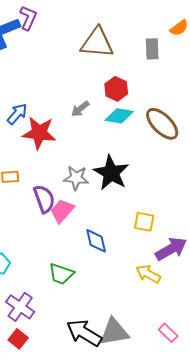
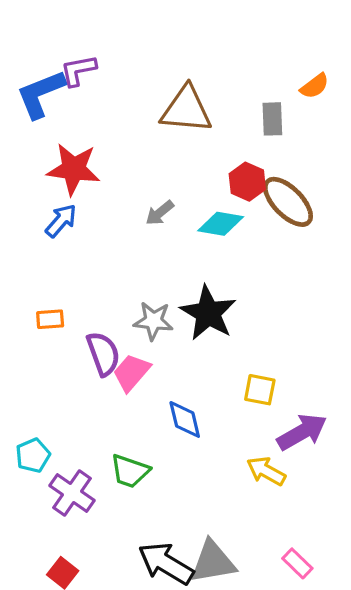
purple L-shape: (28, 18) -> (78, 70), turned -125
red hexagon: (116, 89) -> (247, 182), moved
brown ellipse: (162, 124) -> (288, 202), moved
red star: (39, 133) -> (74, 169), moved
purple cross: (20, 307) -> (72, 493), moved

